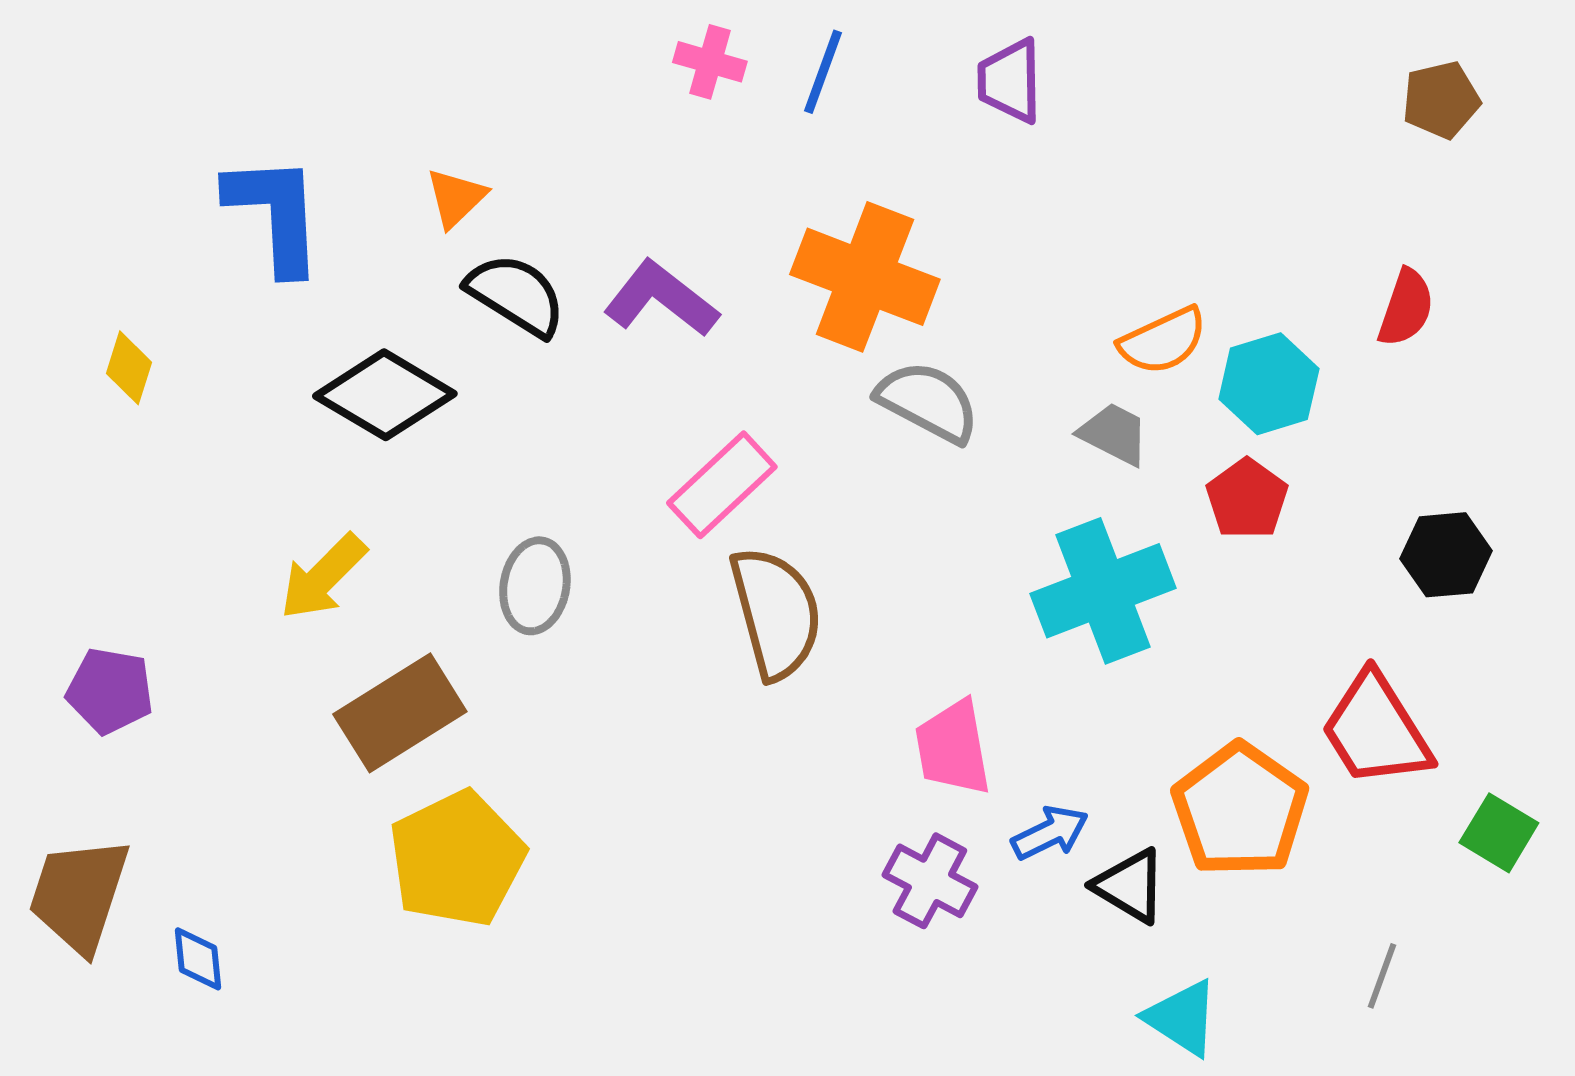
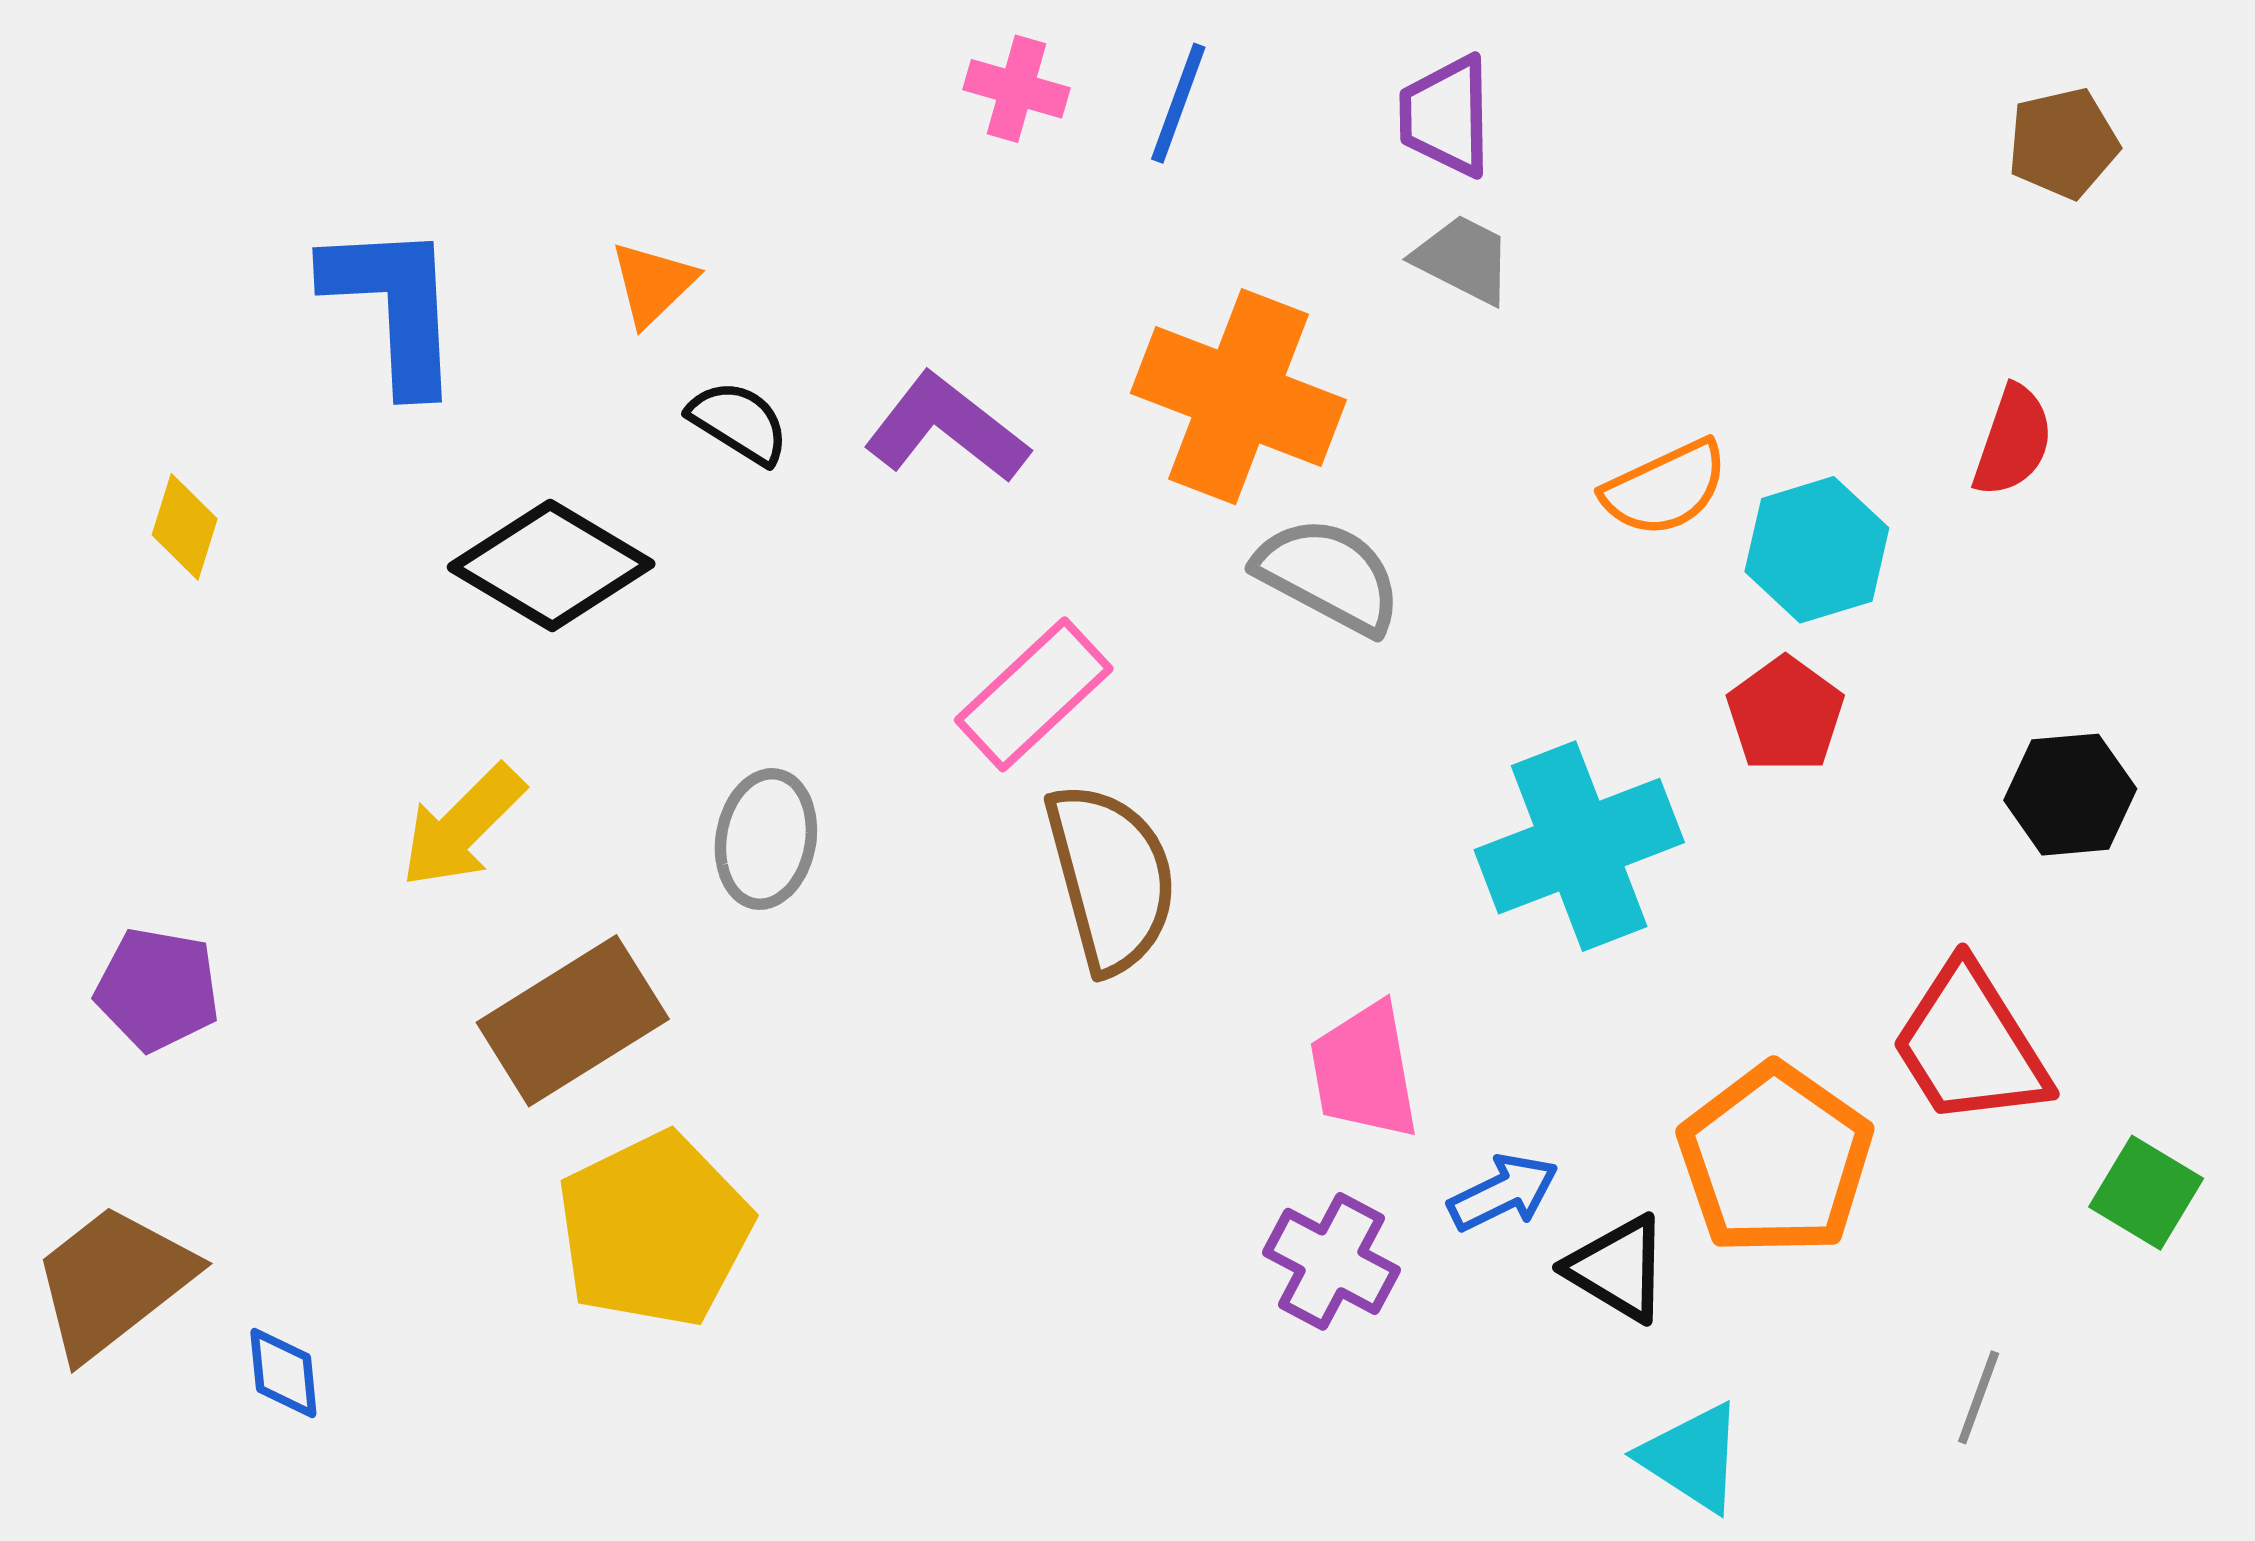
black semicircle: (516, 295) -> (739, 422), size x0.7
gray trapezoid: (1114, 434) -> (1463, 259), moved
brown trapezoid: (79, 895) -> (113, 1281), turned 34

